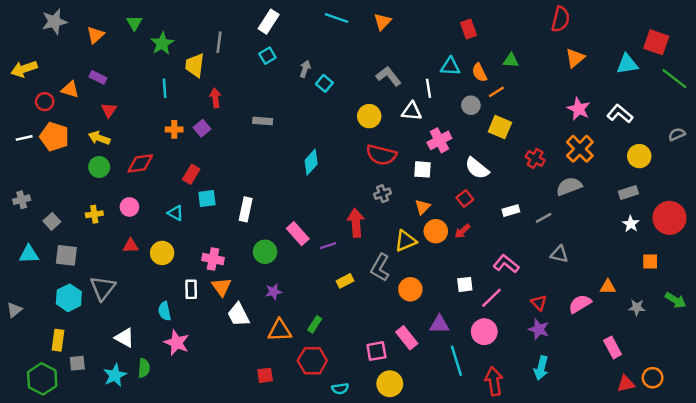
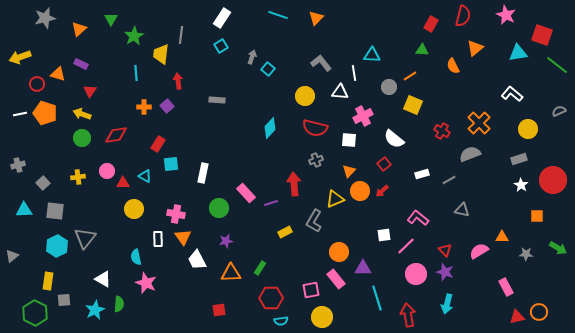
red rectangle: (468, 29) -> (431, 24), moved, turned 49
orange semicircle: (479, 73) -> (453, 66), moved
pink star: (579, 109) -> (506, 15), moved
cyan diamond: (311, 162) -> (270, 128), moved
red triangle: (131, 246) -> (123, 183), moved
orange circle: (410, 289) -> (339, 252), moved
pink circle: (484, 332) -> (416, 274), moved
red hexagon: (312, 361) -> (271, 298), moved

